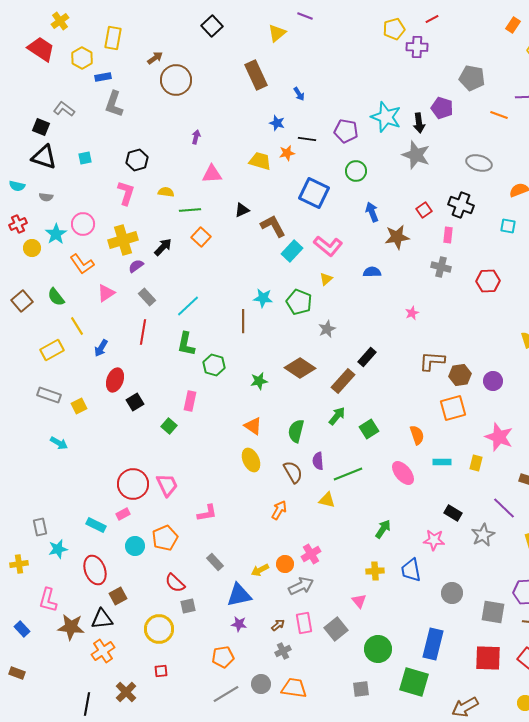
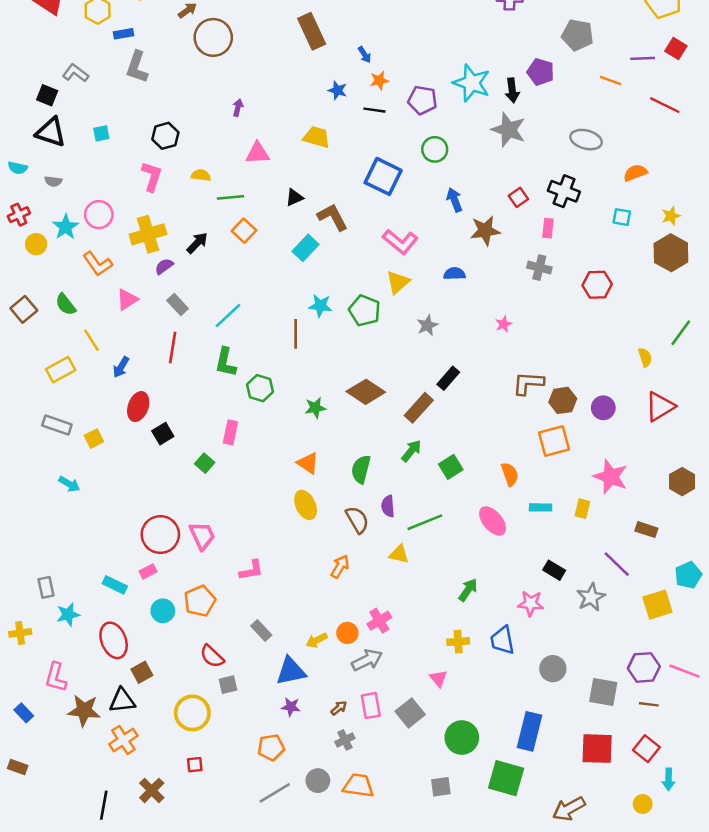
orange star: (287, 153) -> (379, 80), moved
cyan rectangle: (292, 251) -> (306, 248), moved
yellow triangle: (326, 279) -> (398, 282), size x1.5
gray star: (327, 329) -> (427, 325), moved

